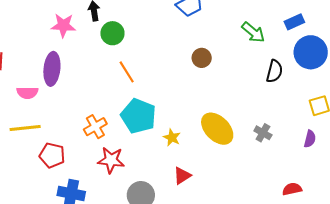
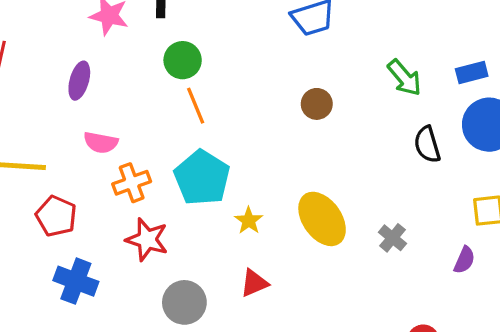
green circle: (112, 33) -> (183, 60), moved
purple ellipse: (52, 69) -> (79, 81), size x0.7
black semicircle: (274, 71) -> (427, 145), turned 140
pink semicircle: (27, 93) -> (101, 143), moved

